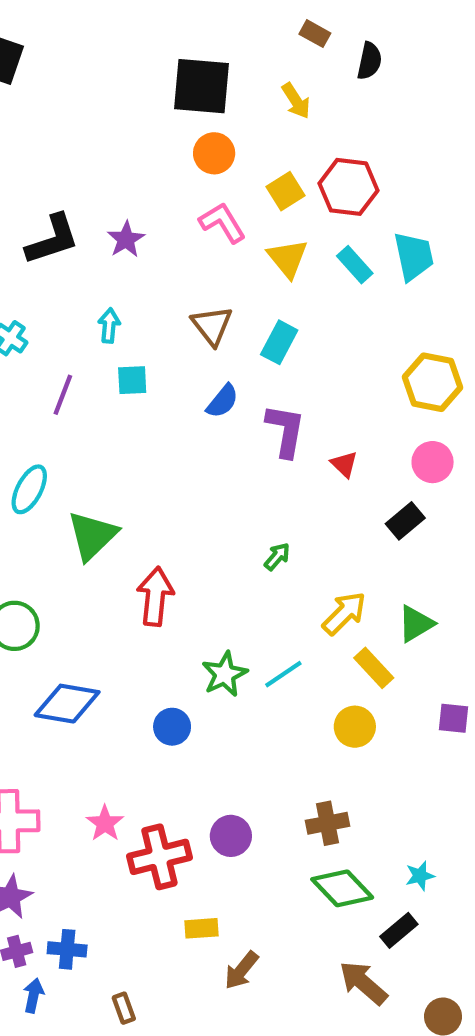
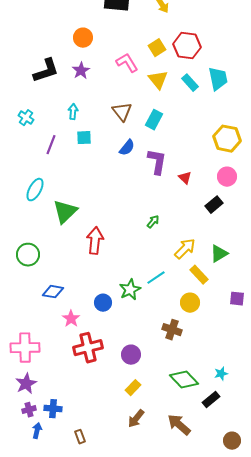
orange circle: (214, 153) -> (83, 38), moved
green star: (225, 674) -> (130, 290), moved
blue diamond: (67, 704) -> (53, 292), size x0.7
pink star: (105, 823) -> (71, 319), moved
brown cross: (327, 823) -> (172, 330), moved, turned 30
red cross: (159, 857) -> (88, 348), moved
yellow rectangle: (201, 928) -> (133, 388), moved, turned -42
brown arrow: (363, 983) -> (179, 425), moved

